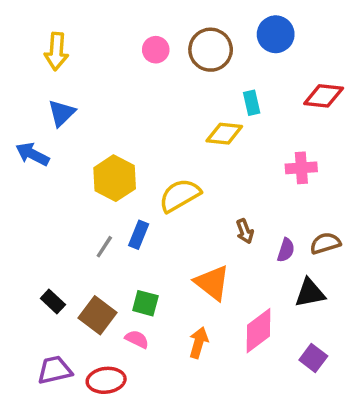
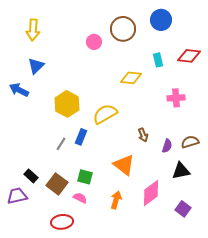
pink circle: (156, 50) -> (94, 42), moved
cyan rectangle: (252, 103) -> (158, 60), moved
purple trapezoid: (55, 370) -> (17, 196), moved

